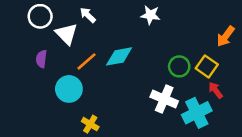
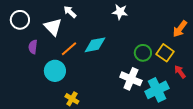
white circle: (40, 16) -> (20, 20), moved
red arrow: (216, 90) -> (180, 72), moved

